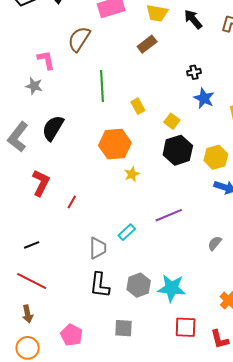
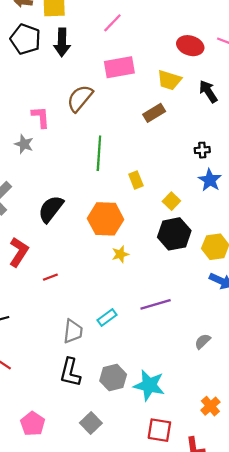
black semicircle: (53, 128) -> (51, 209), moved
red line: (72, 202) -> (50, 277), turned 32
gray square: (124, 328) -> (91, 423), turned 36

